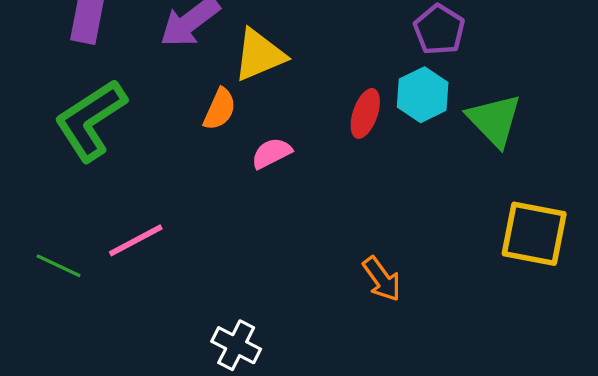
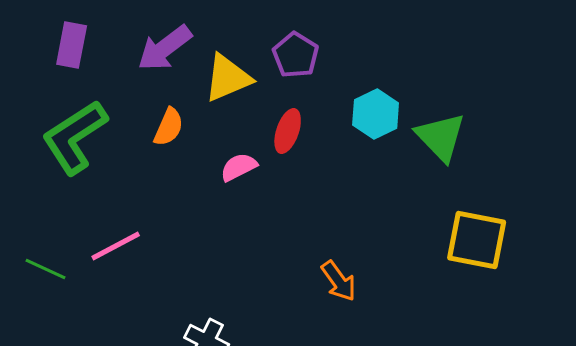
purple pentagon: (439, 30) -> (296, 55), moved
orange semicircle: (220, 109) -> (169, 127), moved
red ellipse: (365, 113) -> (288, 131), moved

